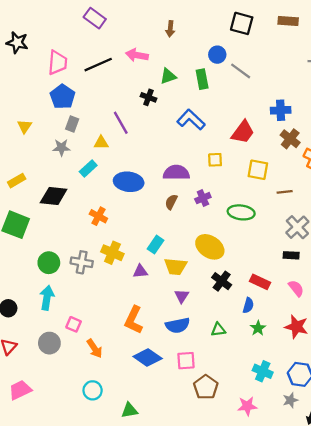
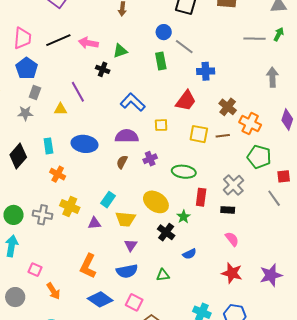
pink arrow: (137, 55) -> (88, 43), moved
green rectangle: (202, 79) -> (161, 61), moved
blue cross: (281, 110) -> (206, 71), moved
blue L-shape: (191, 120) -> (133, 102), moved
cyan rectangle: (88, 168) -> (48, 146), moved, turned -56
brown line: (285, 192) -> (223, 136), moved
black diamond: (54, 196) -> (18, 156), turned -55
red rectangle: (260, 282) -> (201, 197), moved, turned 72
blue semicircle: (248, 305) -> (189, 254), turned 48
green star: (258, 328) -> (184, 217), moved
gray circle: (49, 343) -> (15, 297), moved
pink square: (186, 361) -> (134, 302), turned 30

